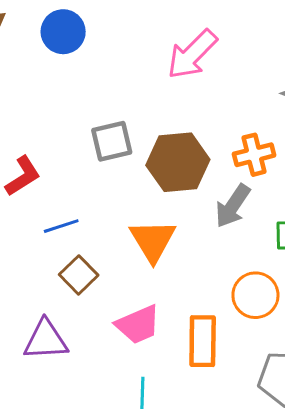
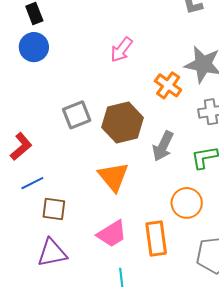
pink arrow: (192, 54) -> (121, 50), size x0.7
orange cross: (254, 155) -> (168, 85), moved, turned -32
blue line: (61, 226) -> (32, 183), moved
brown square: (79, 275) -> (54, 209), moved, turned -30

